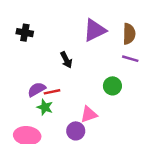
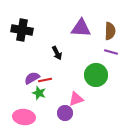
purple triangle: (95, 30) -> (81, 28), turned 30
black cross: (25, 33) -> (22, 30), size x1.5
green circle: (112, 86) -> (96, 75), size x1.5

